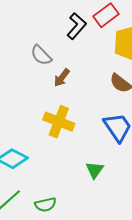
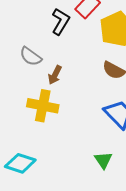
yellow cross: (59, 122) -> (43, 106), moved

